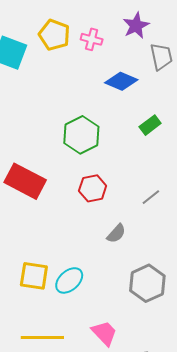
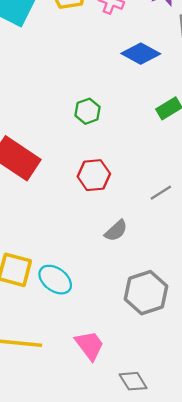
green hexagon: (81, 135) -> (88, 111), size x0.6
cyan ellipse: (69, 280) -> (55, 280), turned 72

